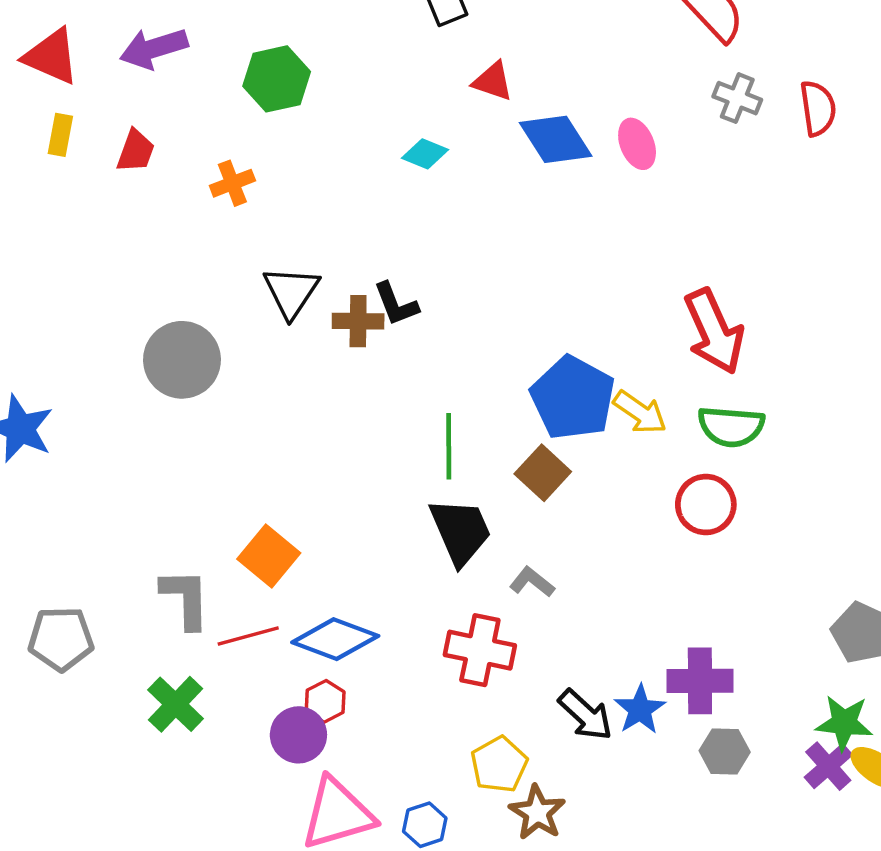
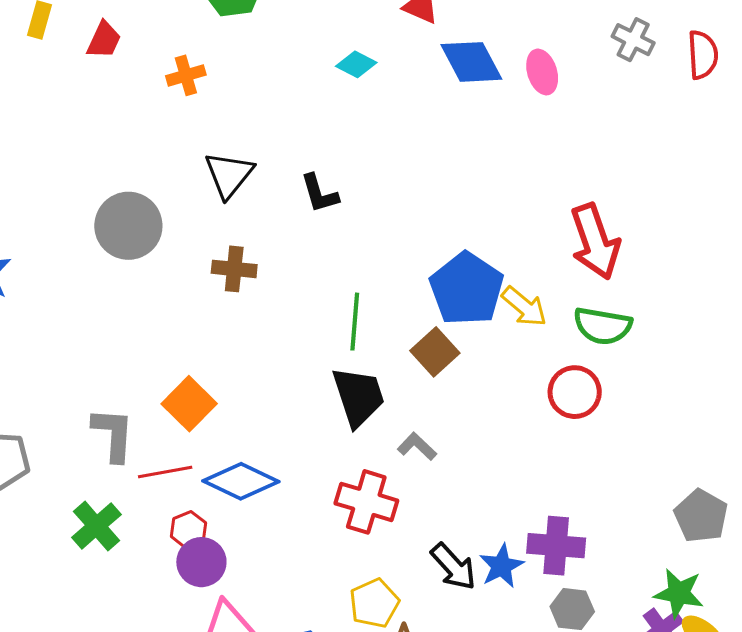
brown cross: (358, 321) -> (234, 269), moved
red hexagon: (325, 701) -> (188, 530), moved

